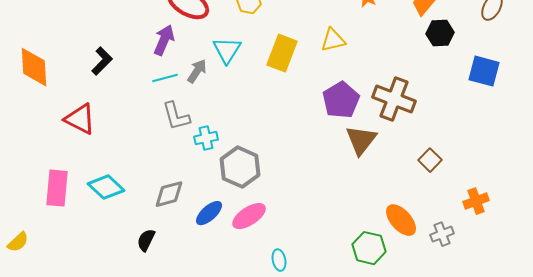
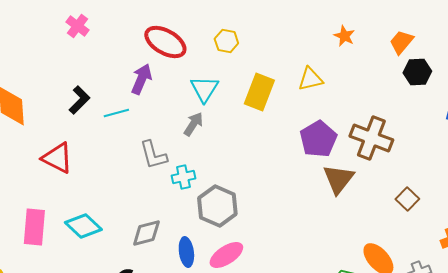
gray arrow: (197, 71) -> (193, 124), moved
cyan line: (165, 78) -> (116, 113), moved
blue ellipse: (209, 213) -> (186, 252), turned -56

